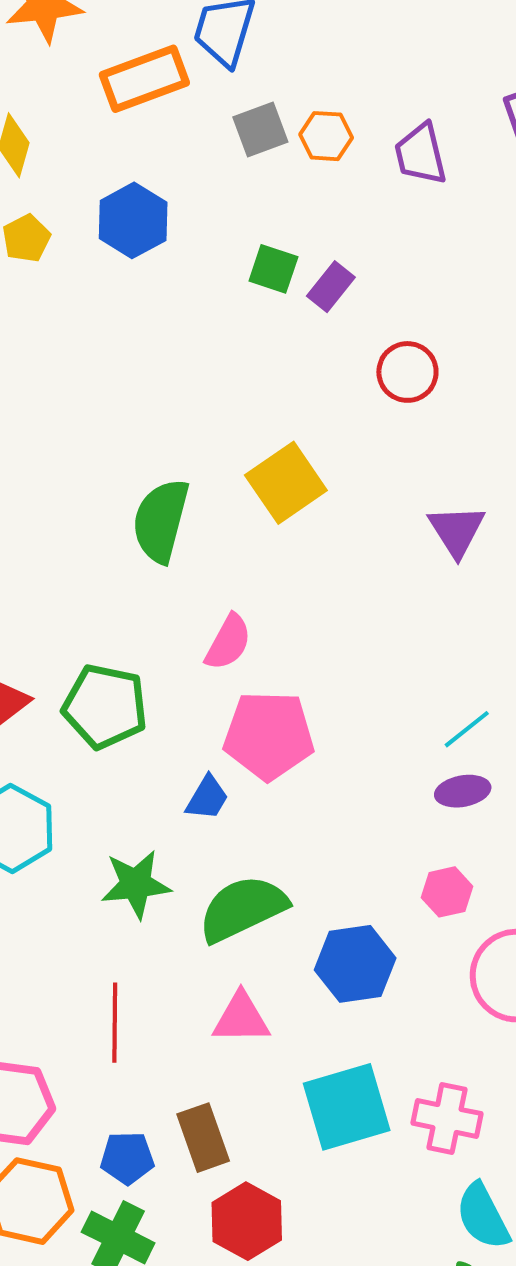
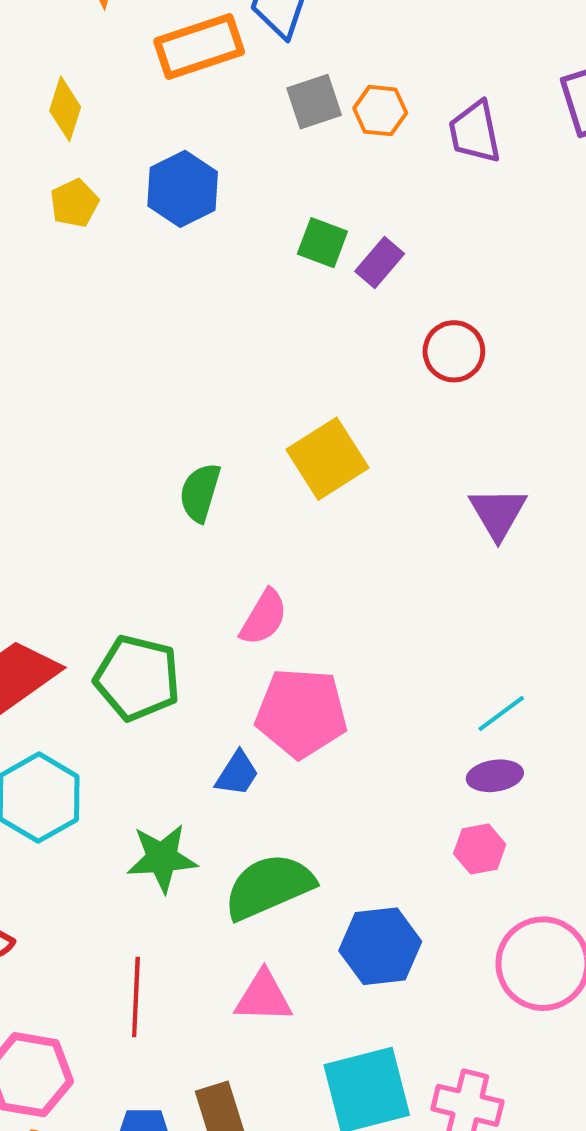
green semicircle: (161, 521) -> (200, 492), size x0.7
pink hexagon: (447, 892) -> (480, 849), moved

